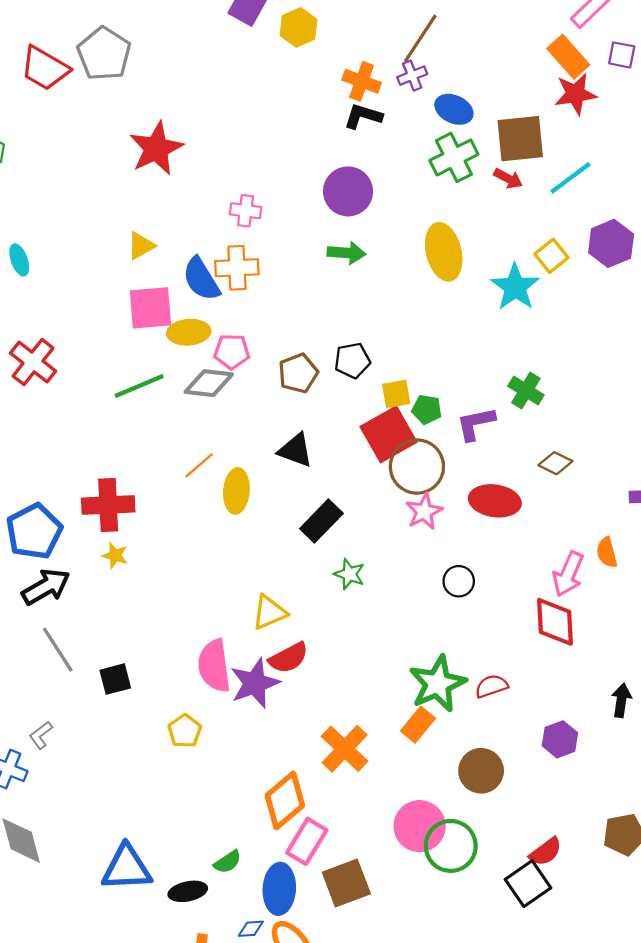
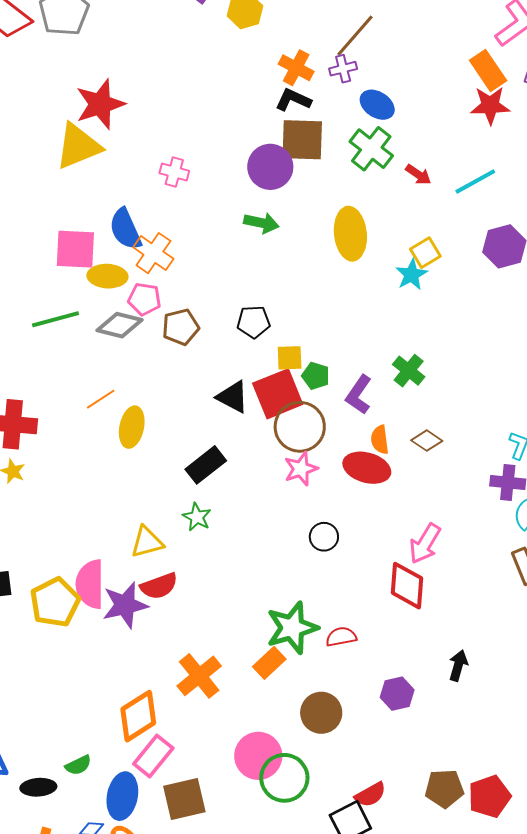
brown square: (520, 139) -> (302, 140), moved
green cross: (454, 157) -> (371, 149), turned -33
yellow triangle: (141, 246) -> (78, 146), moved, size x1.8
yellow square: (551, 256) -> (425, 253), moved
orange cross: (237, 268) -> (153, 253), moved, turned 30
cyan star: (515, 287) -> (411, 275), size x0.7
brown pentagon: (298, 373) -> (181, 327), moved
purple L-shape: (476, 424) -> (359, 395), turned -51
black triangle: (295, 450) -> (233, 397), moved
orange semicircle: (607, 552) -> (380, 440), moved
green star: (349, 574) -> (197, 517), moved
yellow pentagon: (185, 731) -> (55, 602), moved, size x1.6

